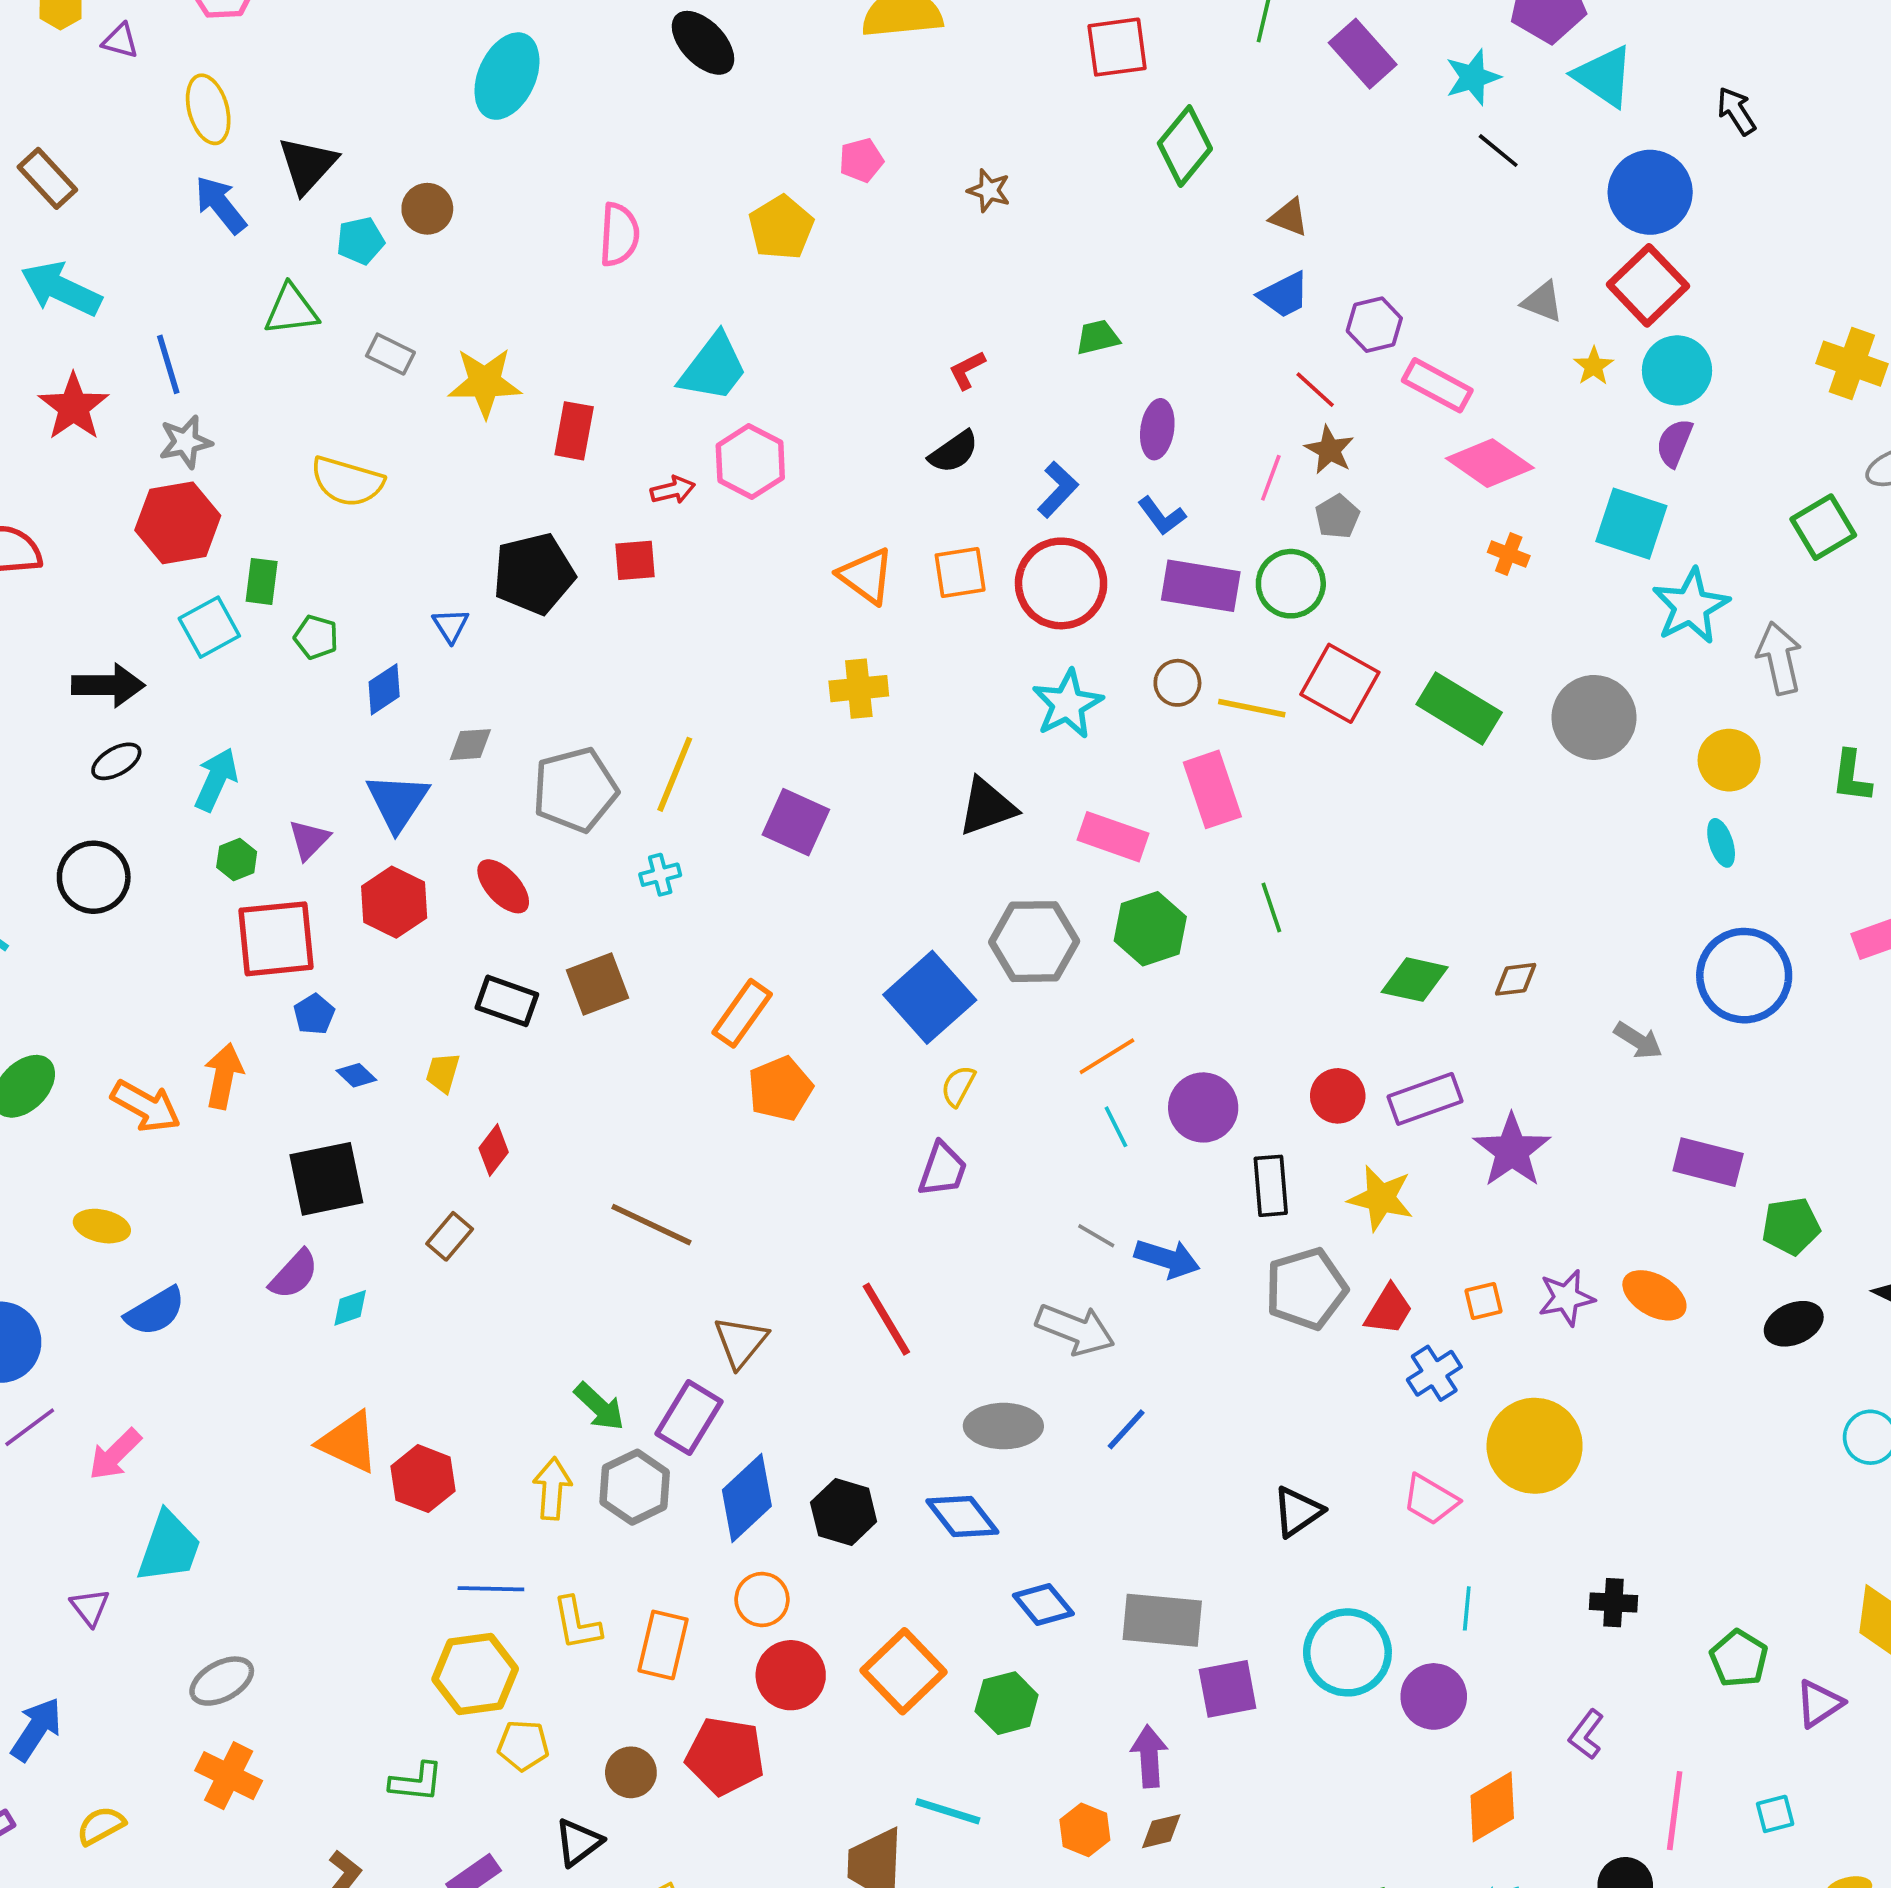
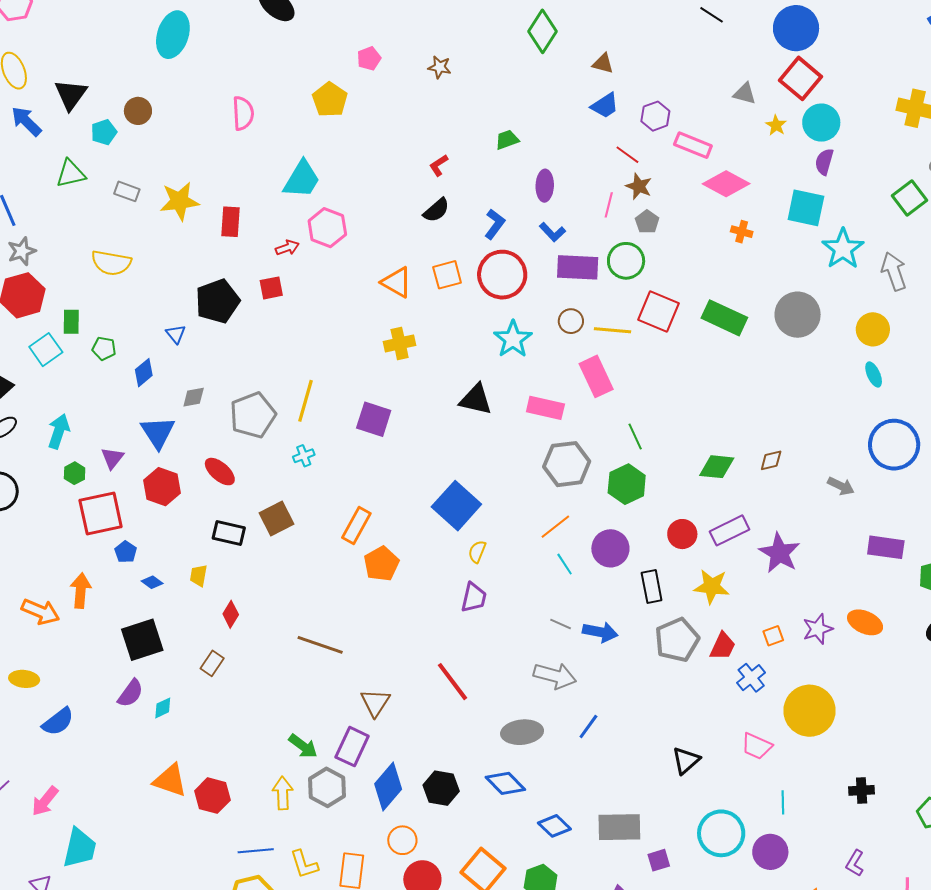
black triangle: (987, 807) -> (476, 399), turned 39
green hexagon: (1150, 929) -> (627, 484), moved
gray hexagon: (1034, 942) -> (567, 464), moved
purple square: (1228, 1689) -> (659, 860), size x0.7

